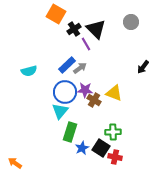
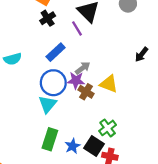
black cross: (74, 29) -> (48, 18), moved
gray arrow: (80, 68) -> (83, 68), moved
green rectangle: (70, 132) -> (50, 139), moved
green cross: (113, 132) -> (108, 128), turned -35

